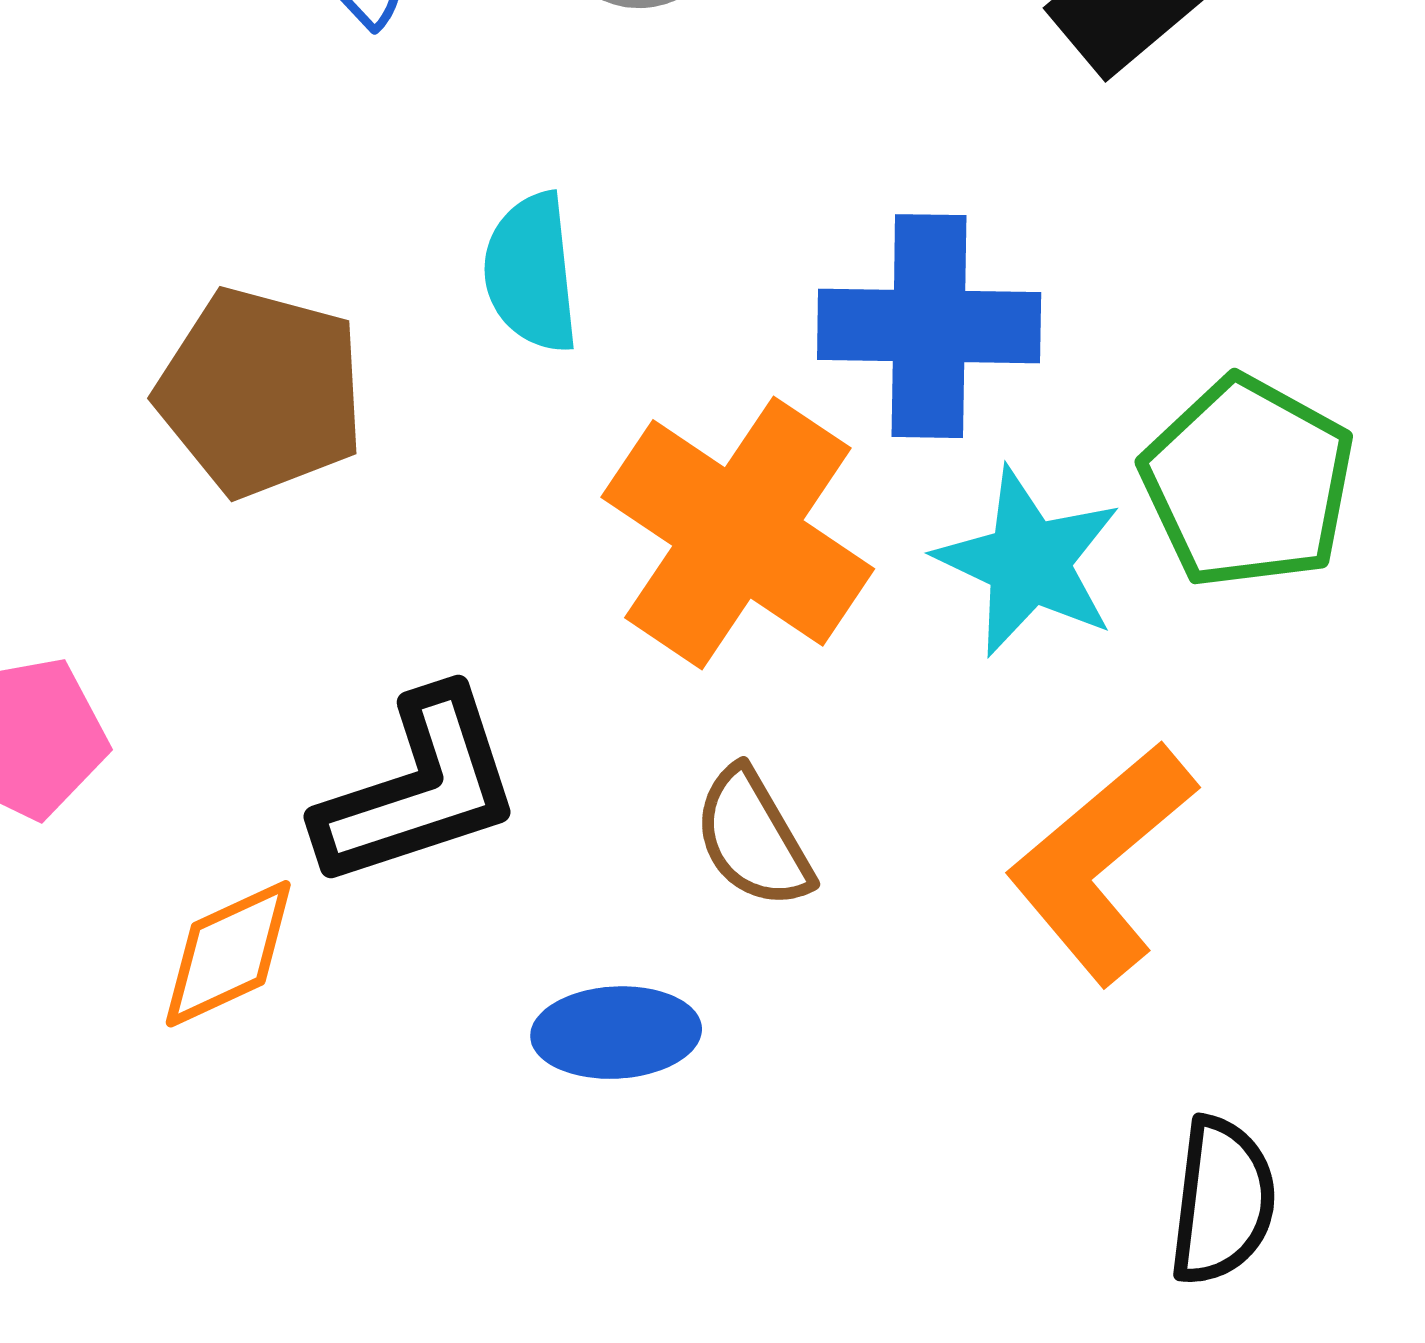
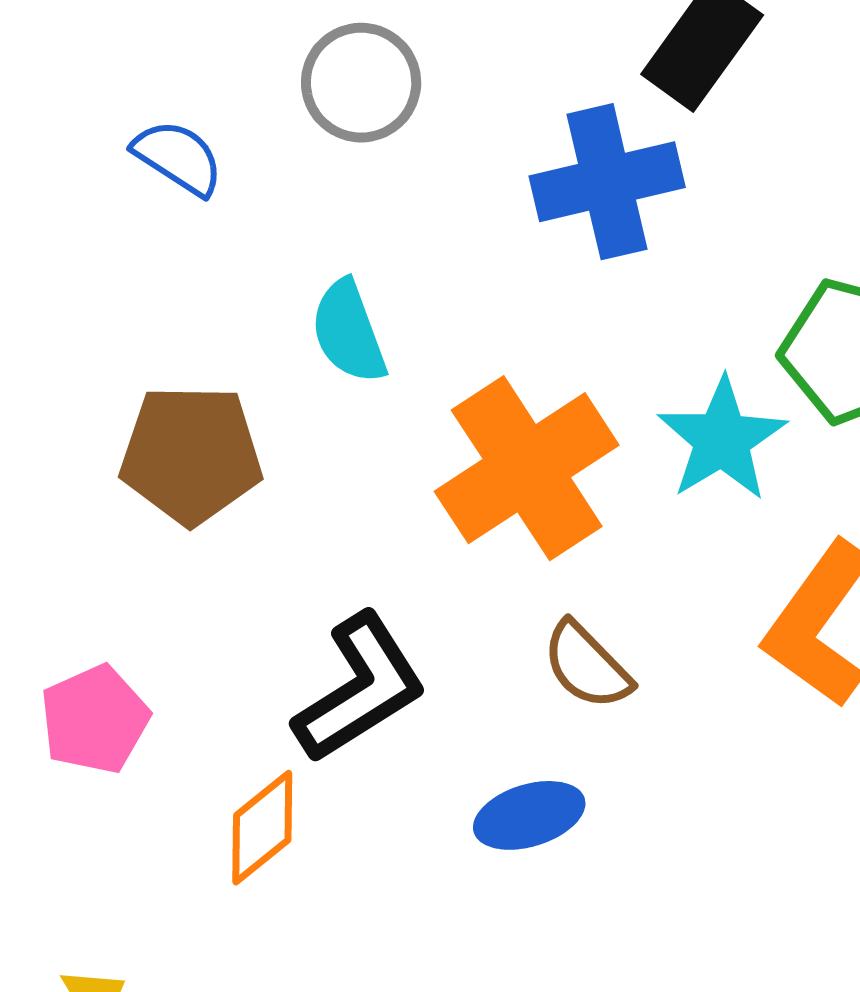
blue cross: (929, 326) -> (607, 182), moved
orange cross: (738, 533) -> (527, 468), turned 37
cyan star: (1029, 562) -> (722, 439), turned 30

